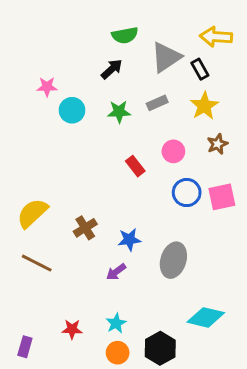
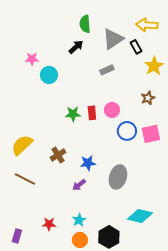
green semicircle: (125, 35) -> (85, 24), turned 96
yellow star: (204, 106) -> (154, 66), moved
green star: (119, 112) -> (73, 114), moved
pink circle: (173, 151) -> (112, 110), moved
red rectangle: (135, 166) -> (92, 113), turned 32

